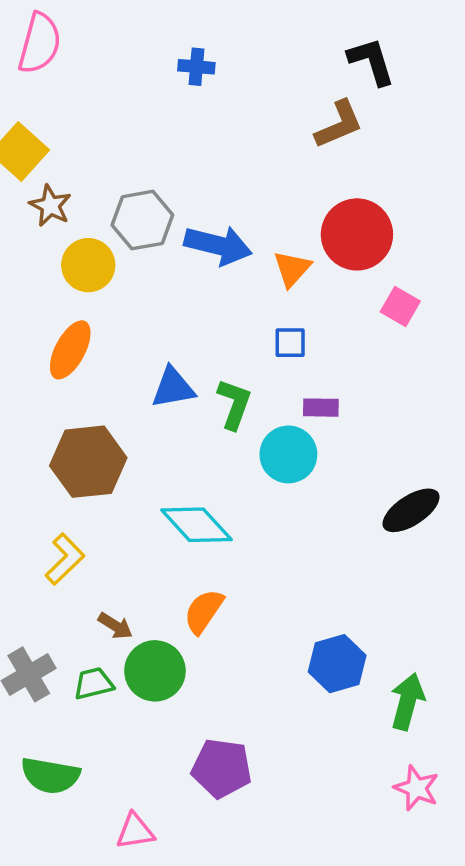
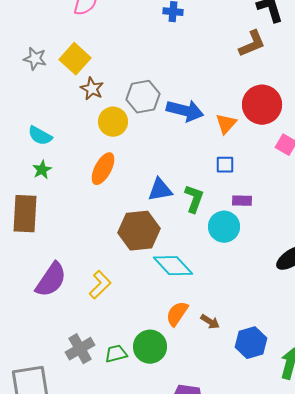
brown hexagon: (88, 462) -> (139, 231), moved
brown arrow: (115, 626) -> (210, 322), moved

